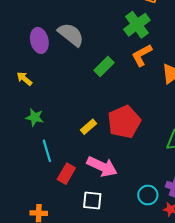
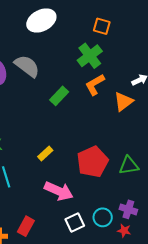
red pentagon: (124, 122) -> (93, 162), moved
red rectangle: (66, 174) -> (26, 226), moved
white square: (92, 200) -> (75, 222), moved, turned -30

